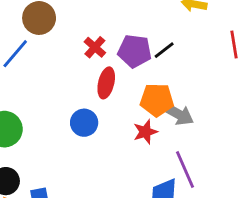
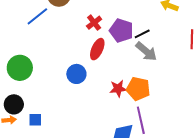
orange pentagon: (157, 100) -> (138, 89), moved
gray arrow: (178, 114) -> (146, 51), moved

